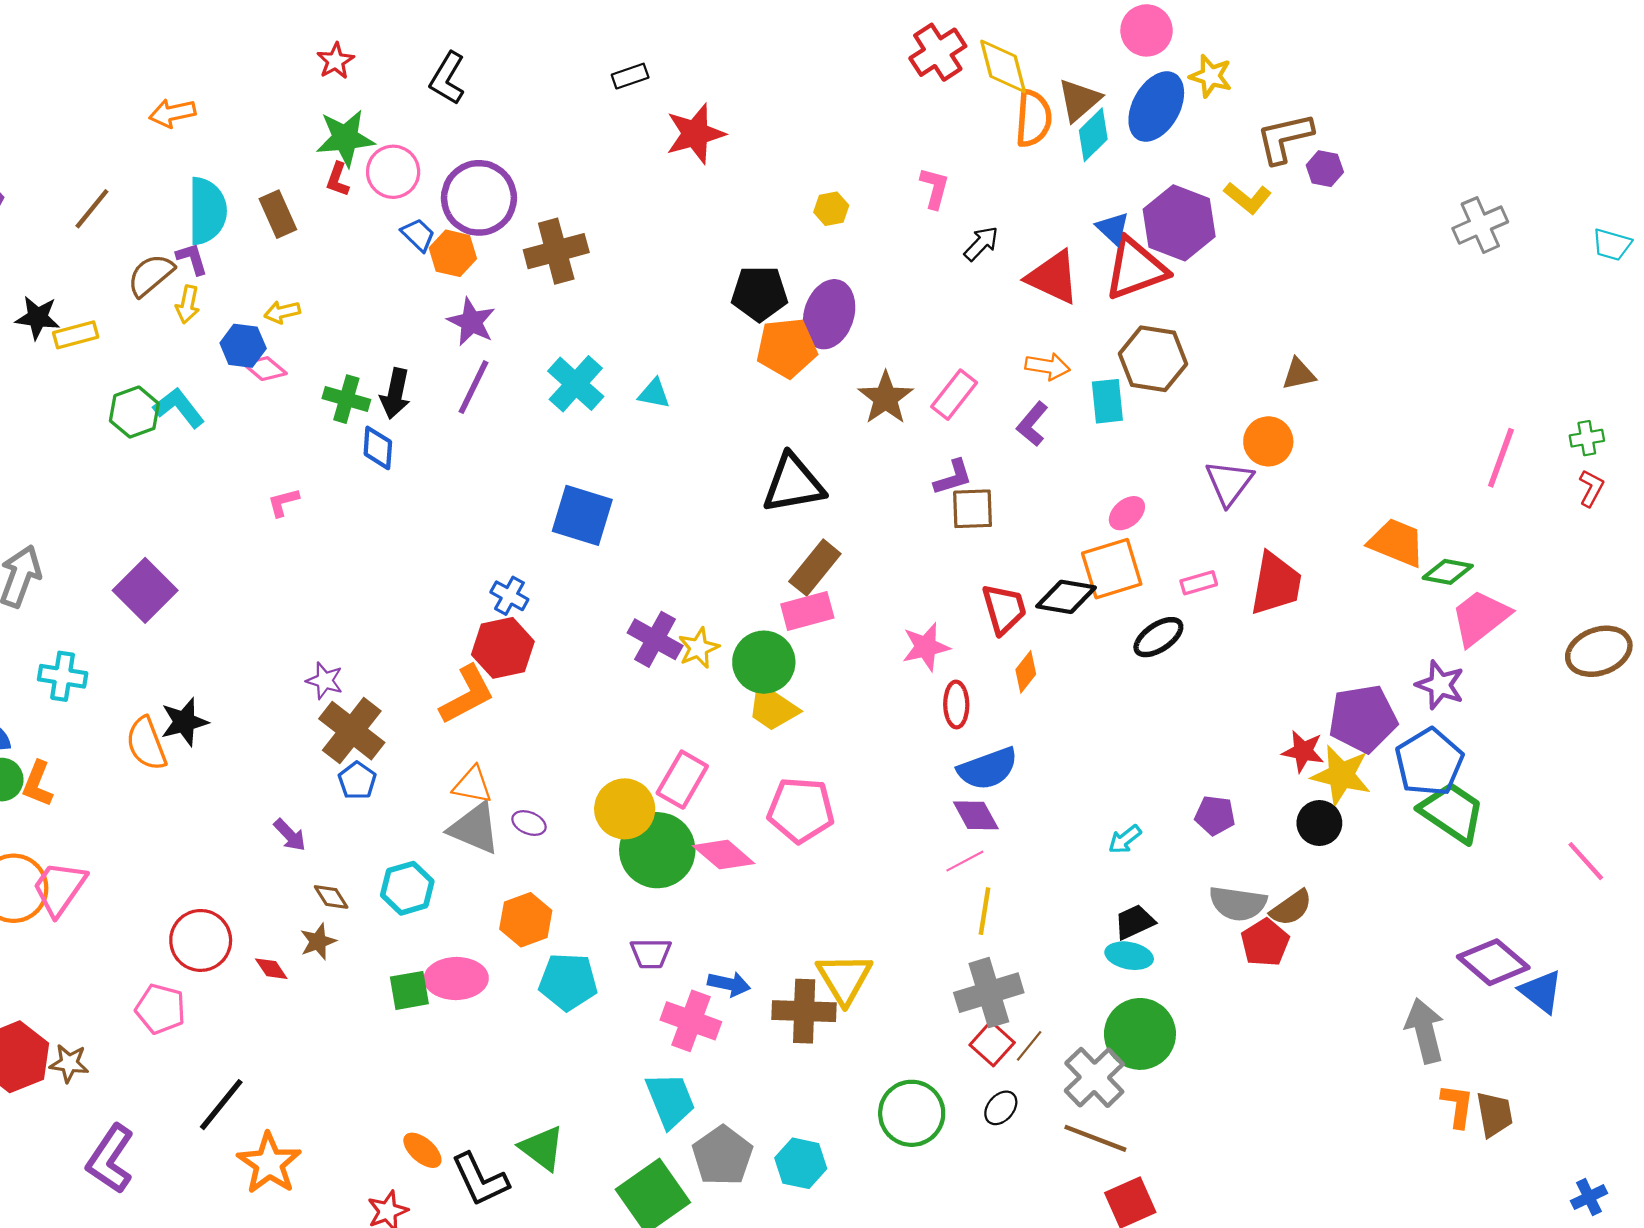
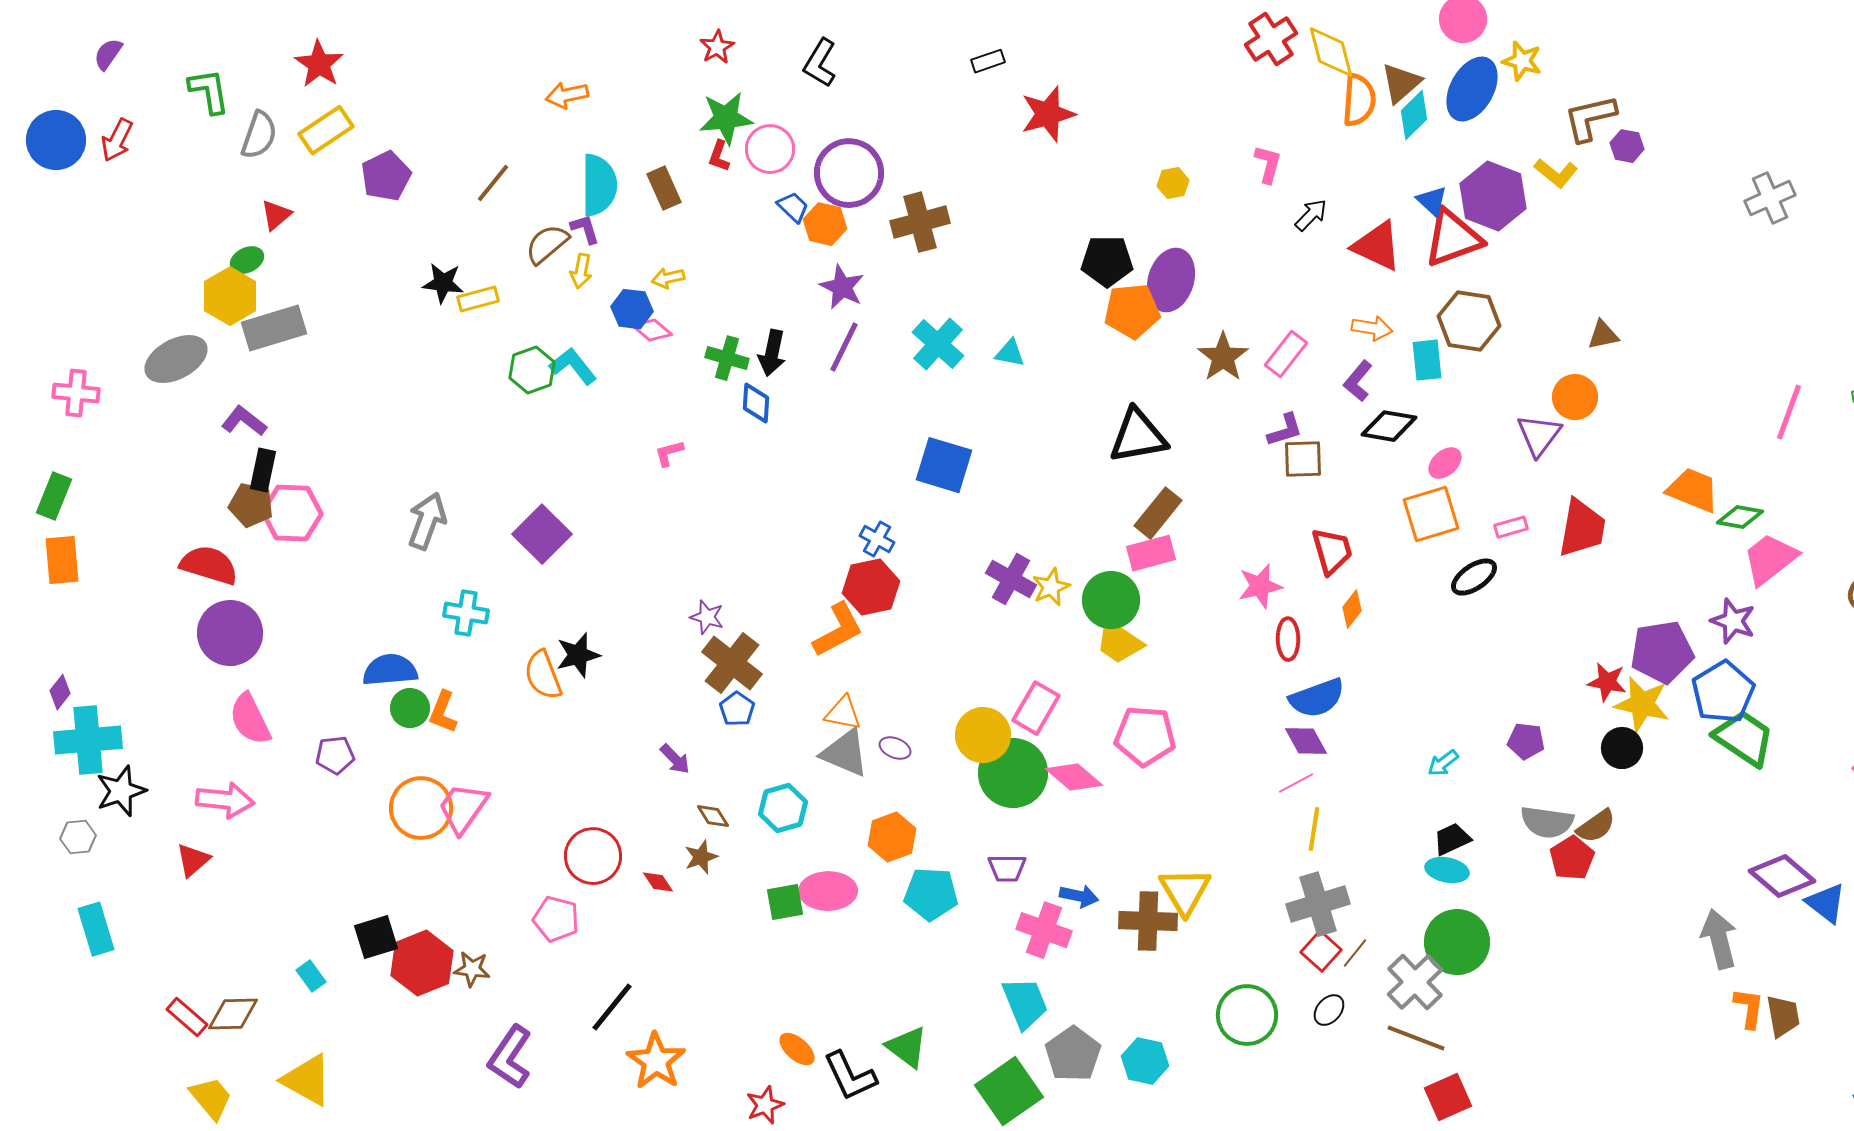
black diamond: (1066, 597) -> (1389, 426), moved

